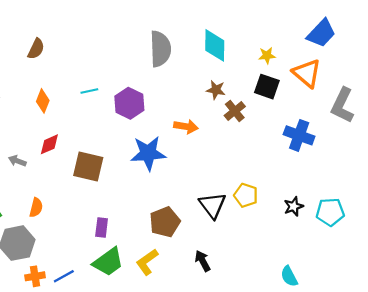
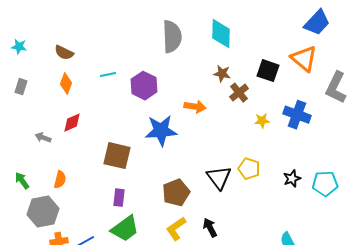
brown semicircle: (36, 49) -> (64, 53), moved, turned 90
yellow star: (267, 55) -> (262, 121), moved
brown square: (88, 166) -> (117, 156), moved
yellow L-shape: (147, 262) -> (176, 229), moved

